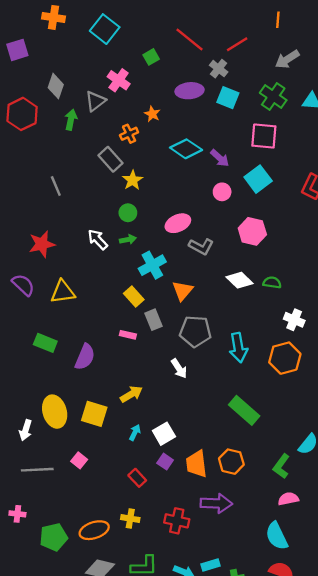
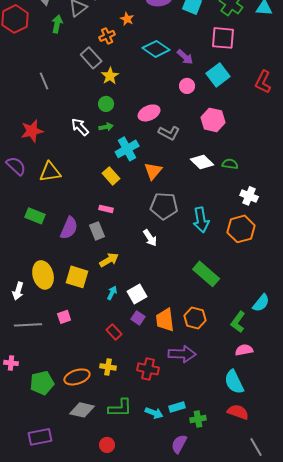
gray rectangle: (153, 320) -> (97, 231), moved
pink square: (79, 460) -> (64, 317), turned 32

